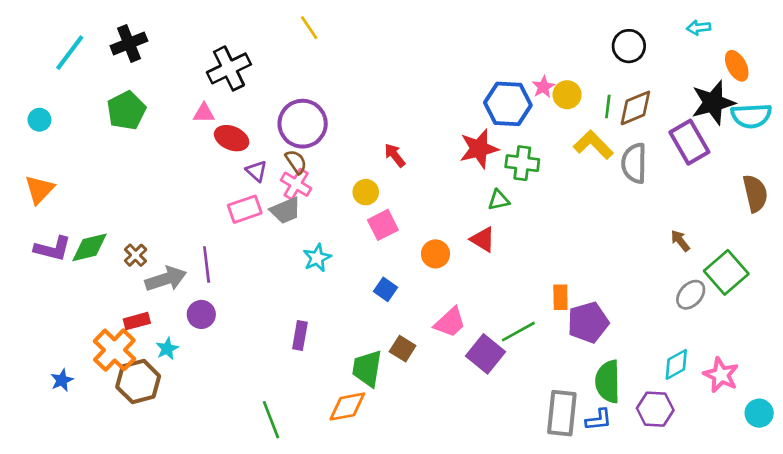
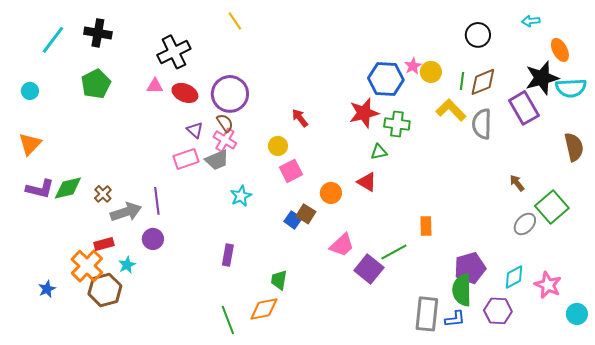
black cross: (129, 43) -> (98, 33), turned 32
red ellipse: (232, 138) -> (185, 93), moved
purple pentagon: (588, 322) -> (470, 268), moved
brown square: (403, 349) -> (306, 214), moved
green trapezoid: (367, 368) -> (279, 280), size x0.7
green line: (271, 420) -> (228, 320), moved

